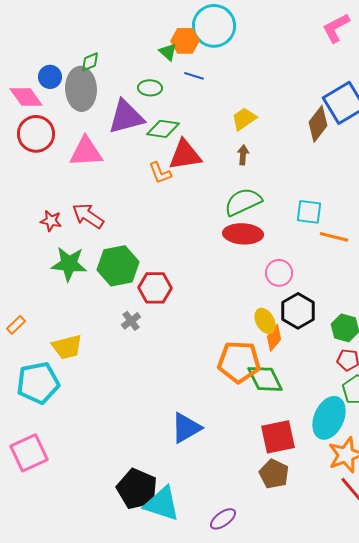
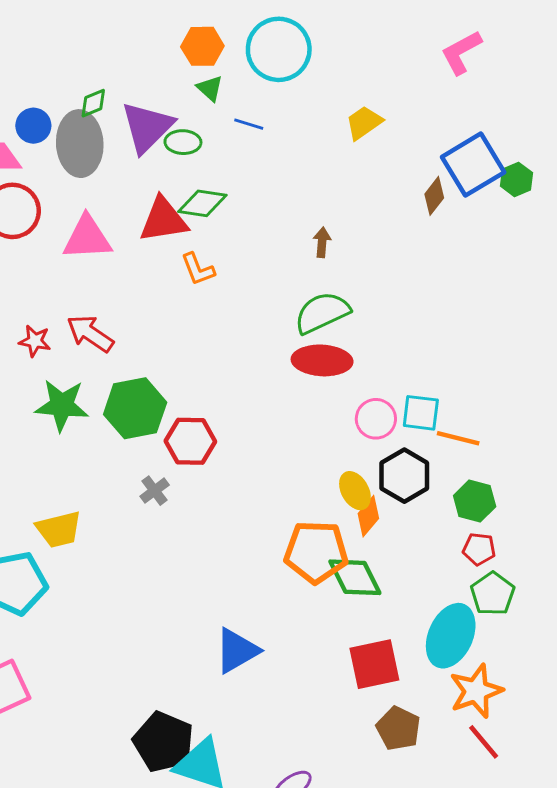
orange hexagon: (185, 41) -> (202, 46), moved
purple triangle: (126, 117) -> (147, 127), moved, turned -30
yellow trapezoid: (244, 119) -> (364, 123), moved
brown diamond: (318, 124) -> (434, 196), size x0.7
red triangle: (185, 155) -> (163, 220), moved
cyan square: (309, 212) -> (421, 413), moved
orange line: (334, 237) -> (458, 438), moved
brown pentagon: (274, 474) -> (398, 728), moved

